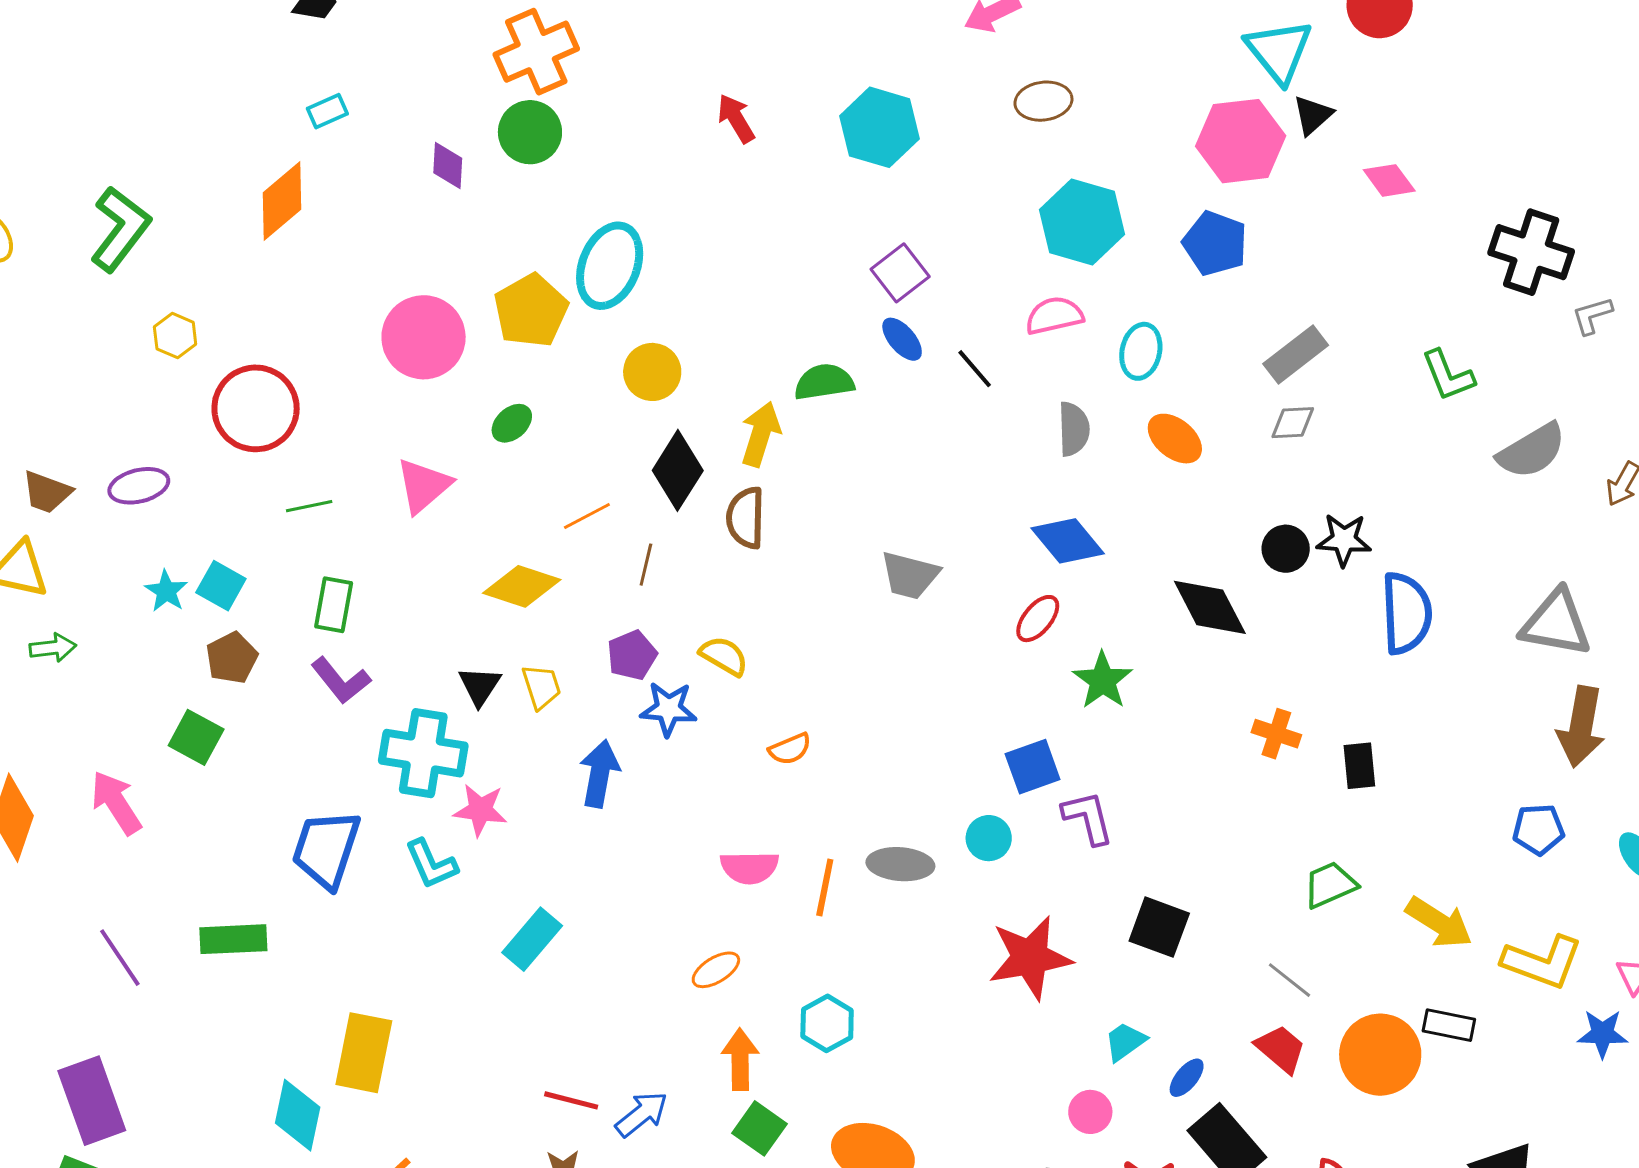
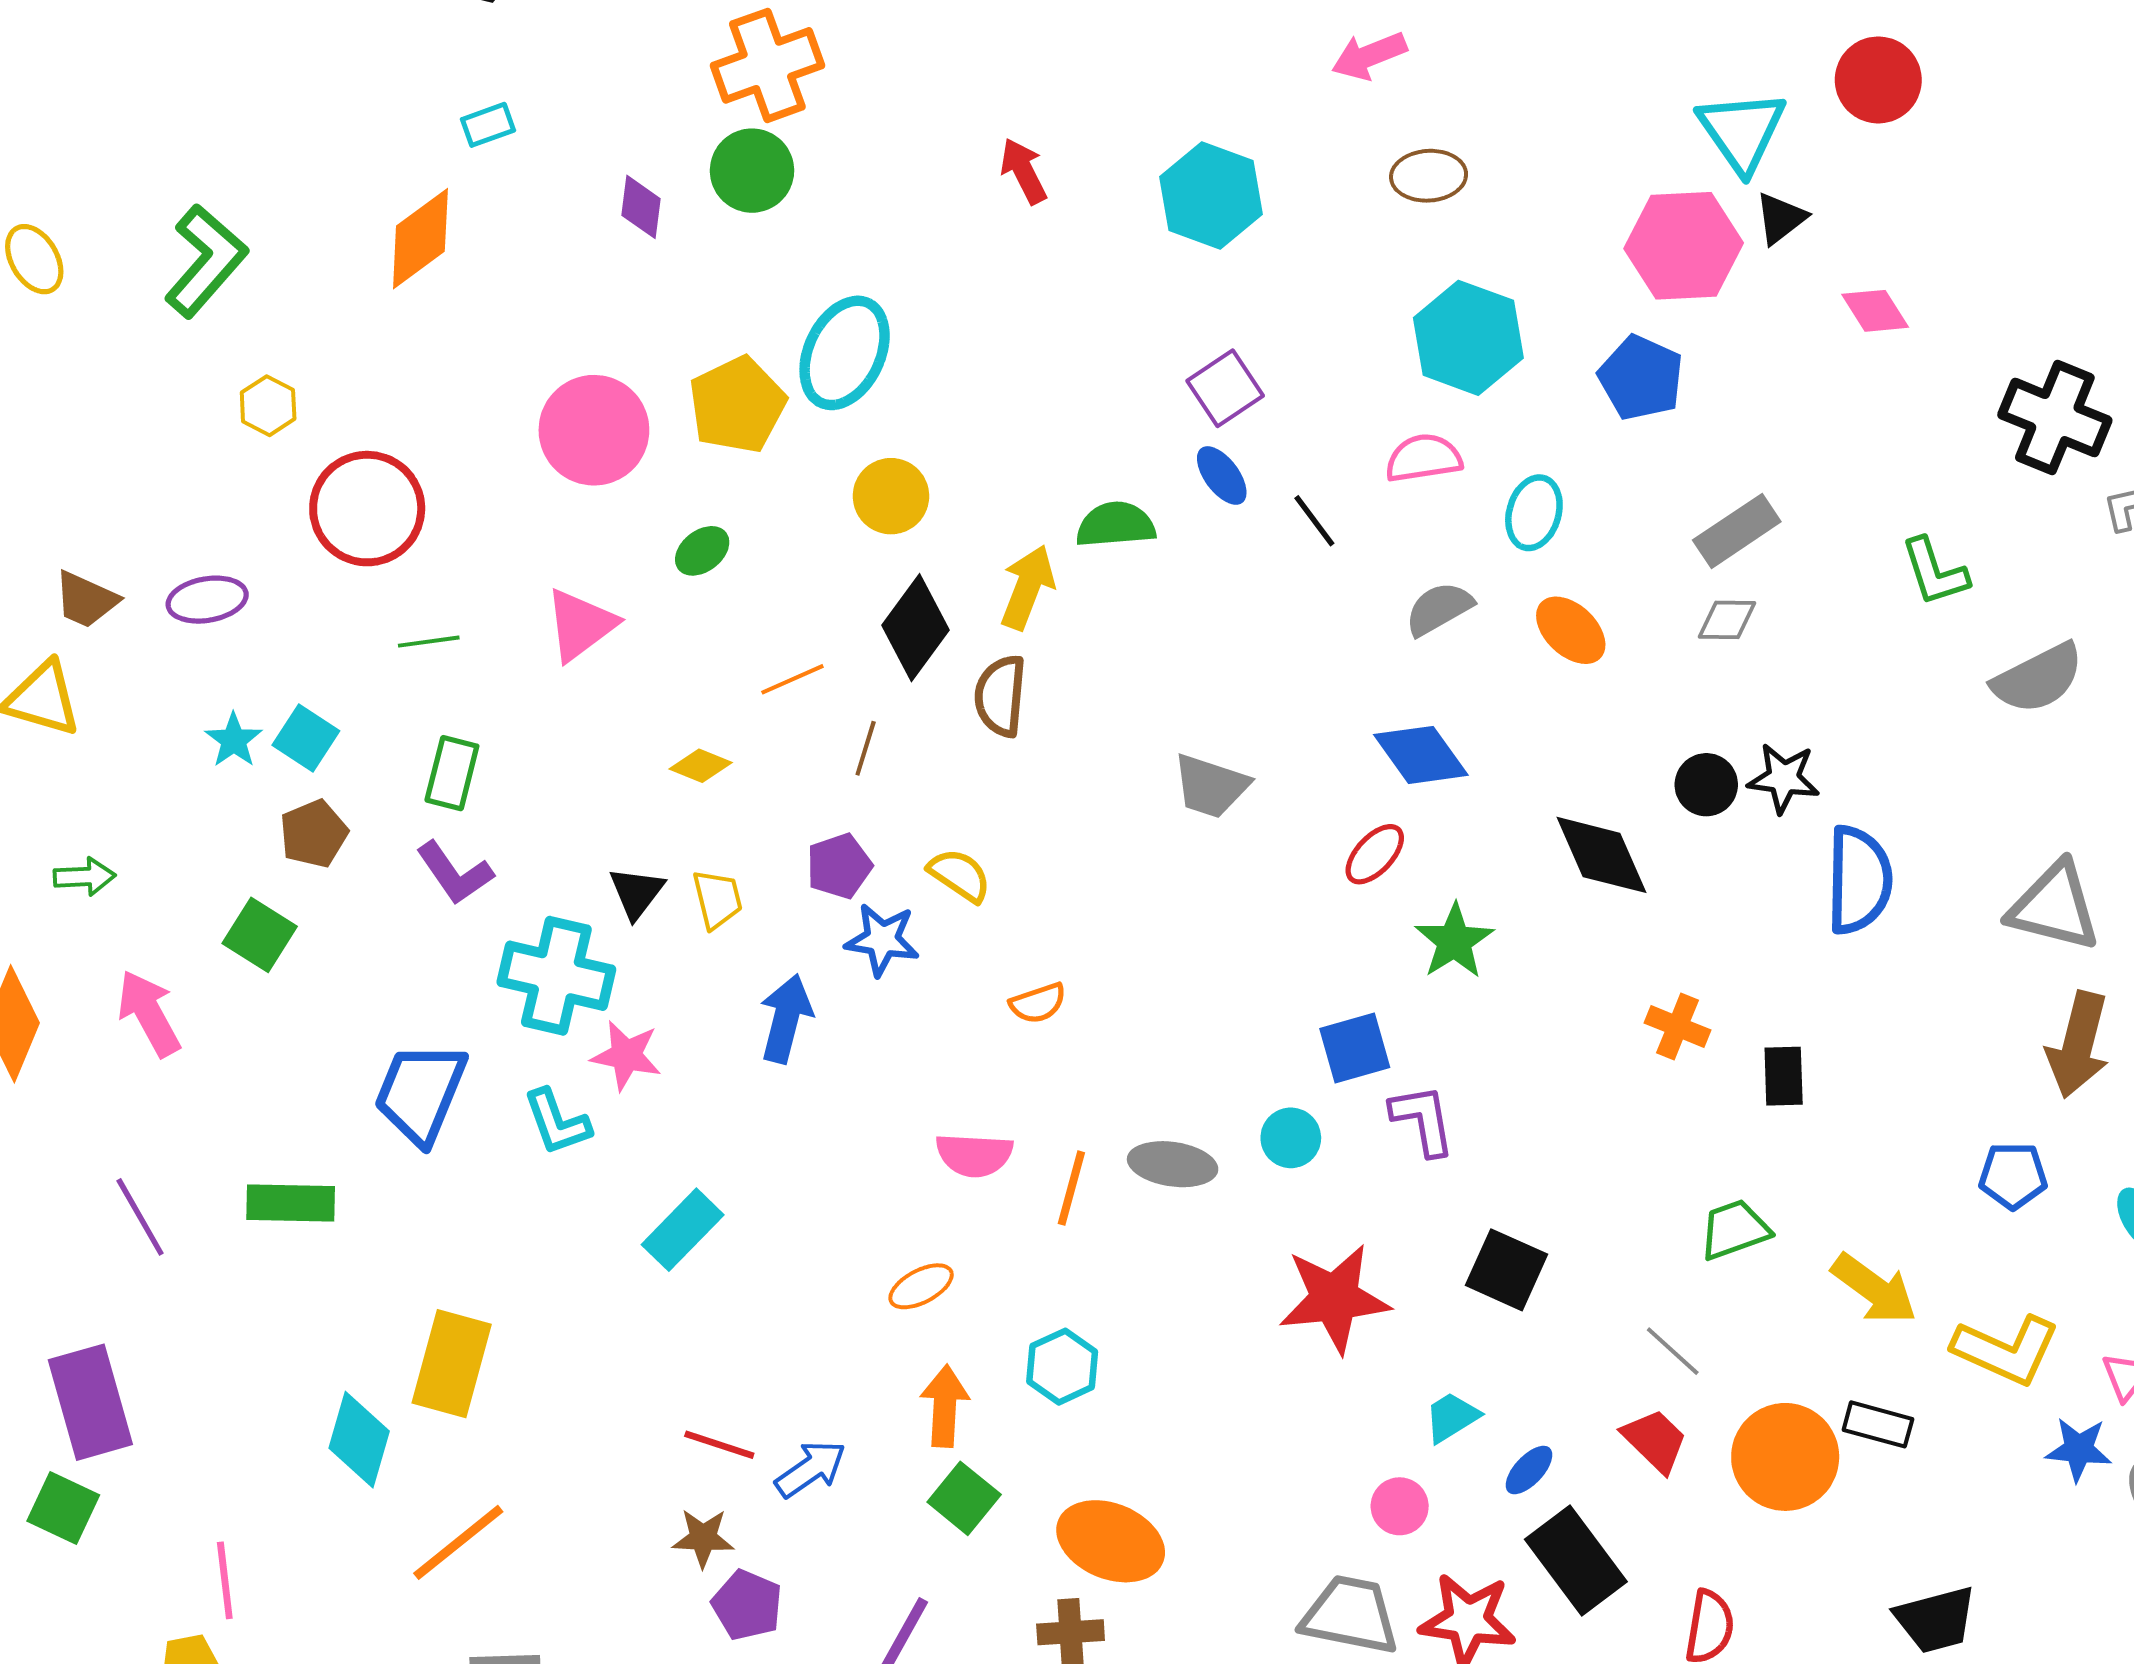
gray semicircle: (1074, 429) -> (1439, 609), turned -122
yellow diamond: (522, 586) -> (701, 766), size x0.6
green arrow: (53, 648) -> (84, 877), moved

